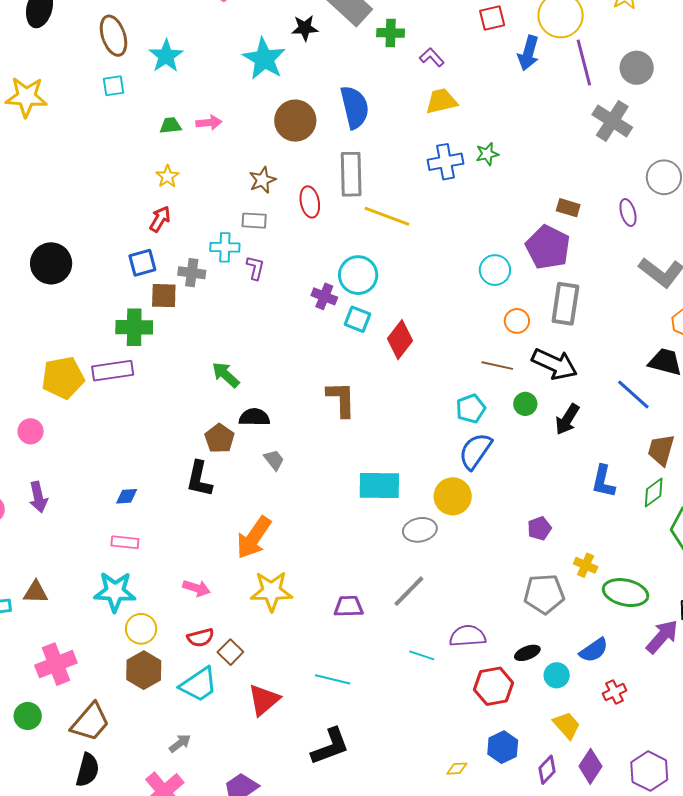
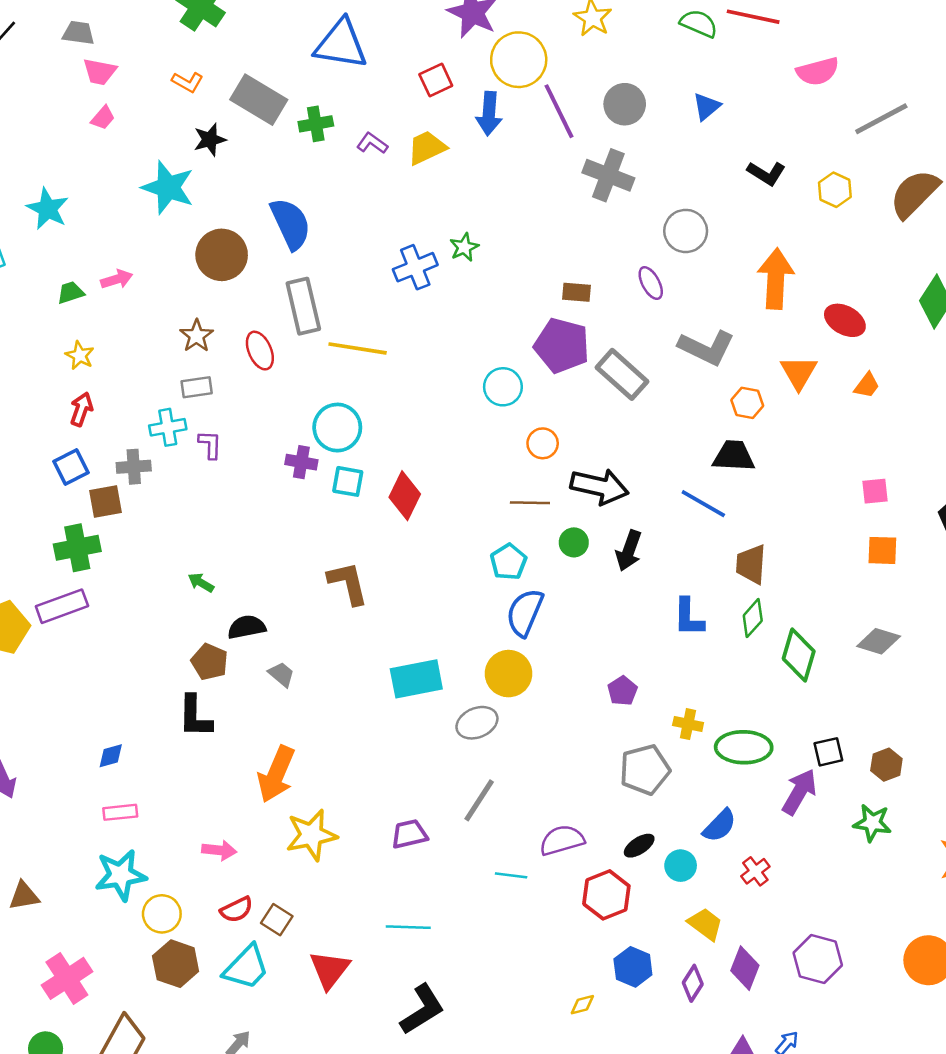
yellow trapezoid: (441, 101) -> (427, 148), moved
gray rectangle: (565, 304) -> (622, 374), moved, turned -45
green arrow: (226, 375) -> (201, 583), size x0.7

